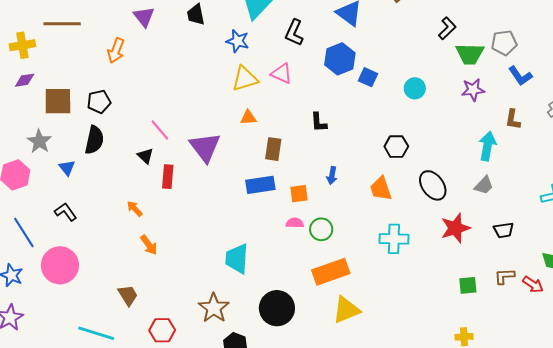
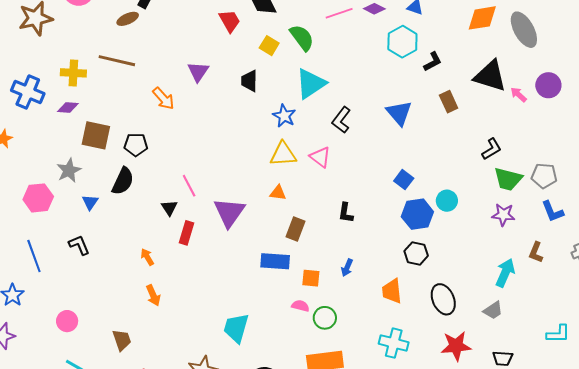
orange arrow: (116, 51) -> (163, 99), turned -75
blue hexagon: (340, 59) -> (417, 214), moved
pink circle: (60, 265) -> (67, 321), moved, size x0.6

